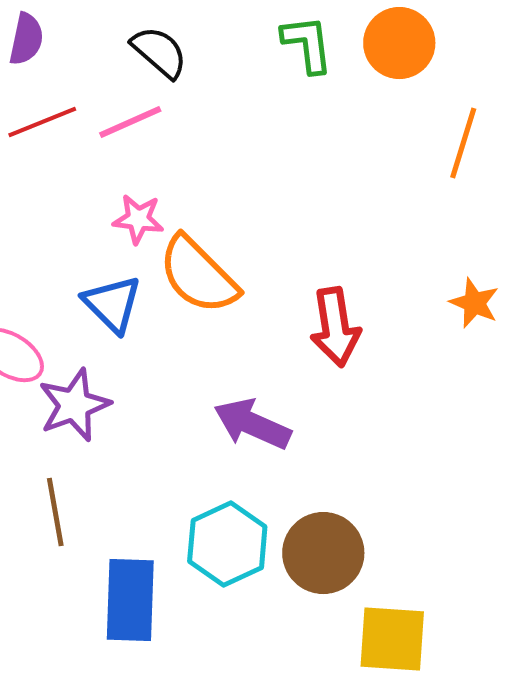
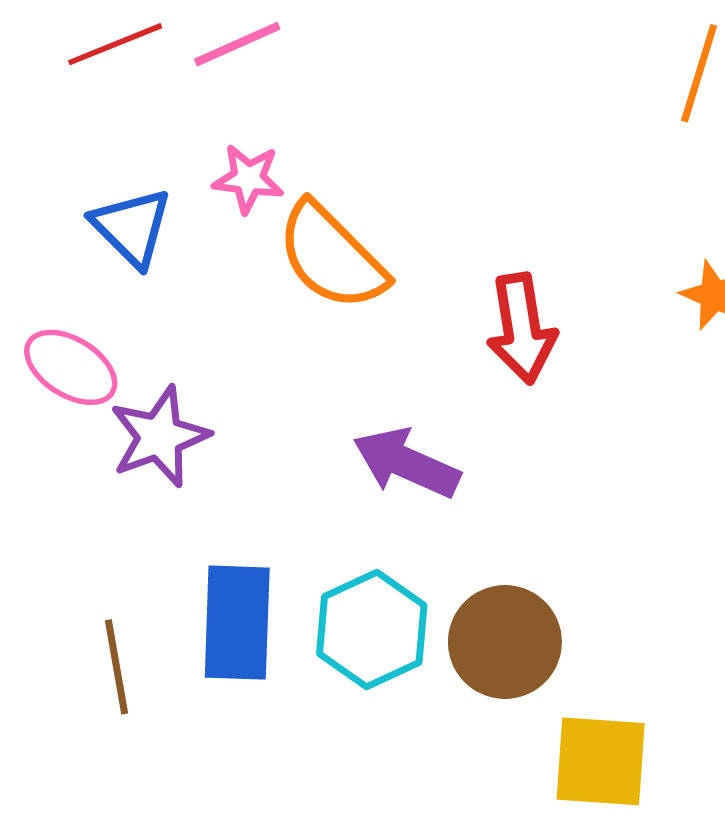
blue triangle: (112, 304) -> (132, 227), moved
brown line: (55, 512) -> (117, 667), moved
blue rectangle: (130, 600) -> (237, 623), moved

